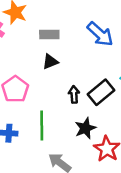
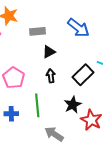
black triangle: (50, 62) -> (49, 52), moved
black arrow: (74, 94) -> (51, 76), moved

